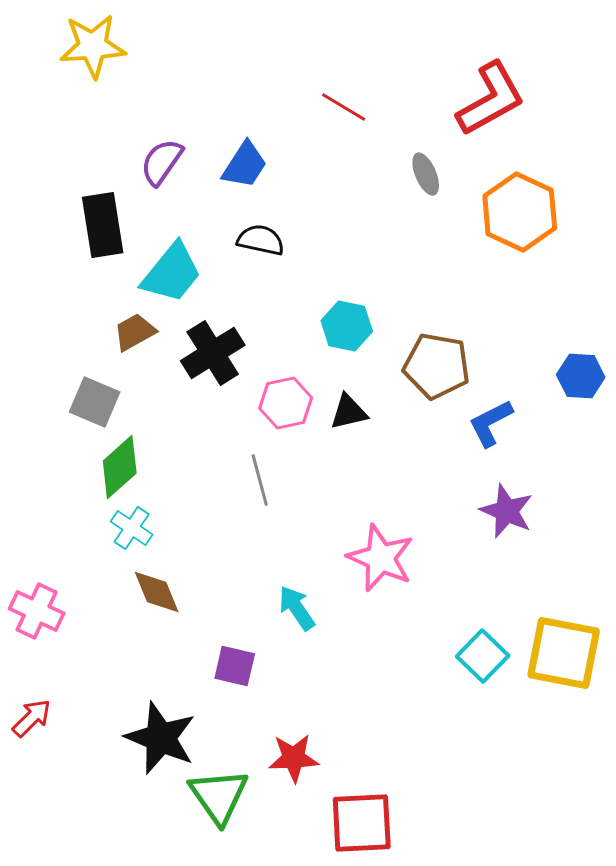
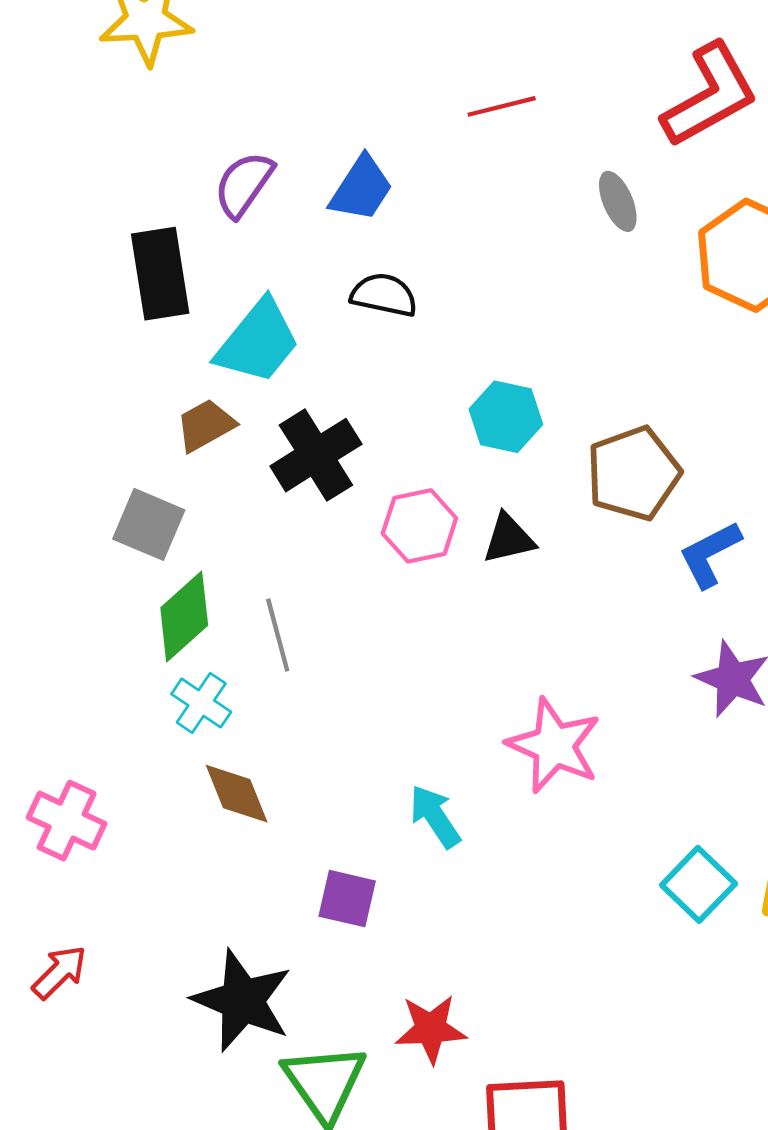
red line: (344, 107) -> (502, 106), turned -45
brown pentagon: (437, 366) -> (633, 473), turned -30
gray line: (260, 480) -> (278, 635), moved

